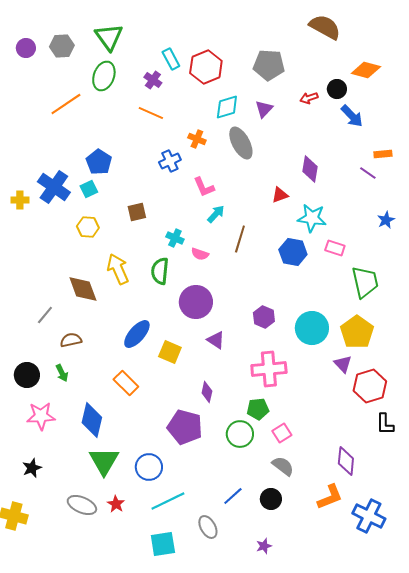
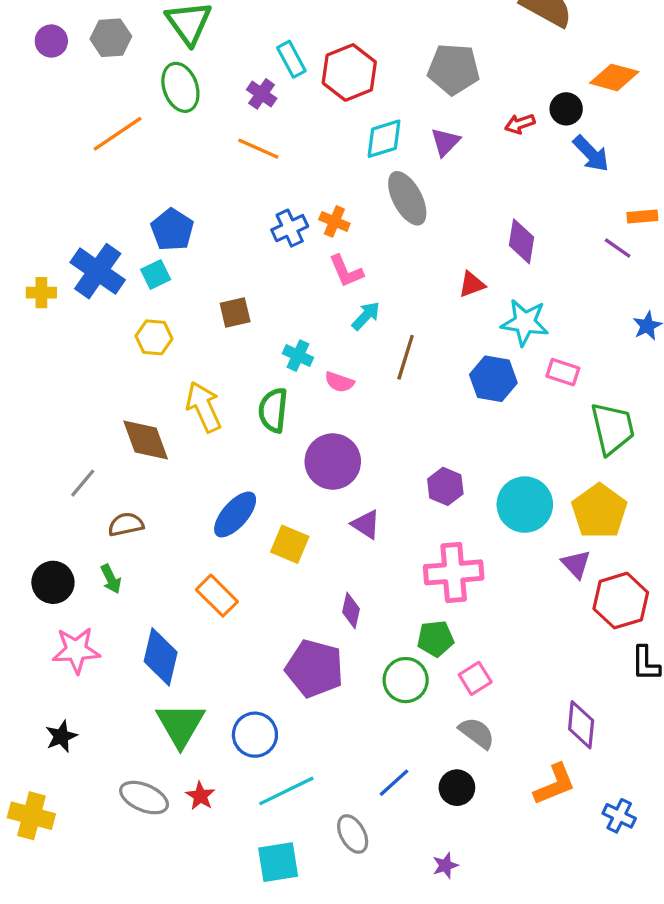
green ellipse: (104, 76) -> (180, 87), turned -40
orange cross: (197, 139) -> (334, 221), moved
blue cross: (369, 516) -> (619, 816), size x0.6

